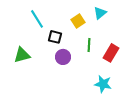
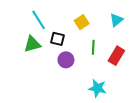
cyan triangle: (100, 13) -> (116, 20), moved
green triangle: (22, 55) -> (32, 44), moved
cyan star: (103, 84) -> (97, 88), moved

